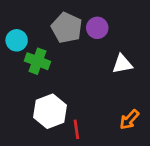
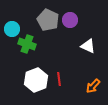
white triangle: (122, 64) -> (88, 46), turned 35
red line: (76, 129) -> (59, 79), moved

